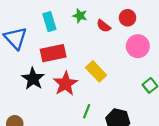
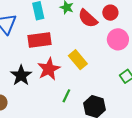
red semicircle: (104, 26) -> (88, 18), size x1.5
black star: (33, 79) -> (21, 75), moved

